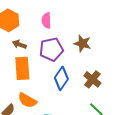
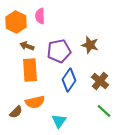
pink semicircle: (46, 20) -> (40, 16), moved
orange semicircle: (27, 100) -> (35, 102), turned -42

